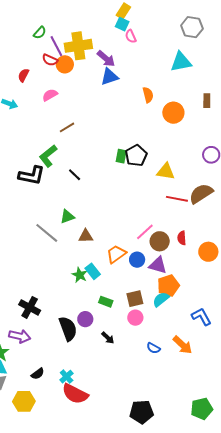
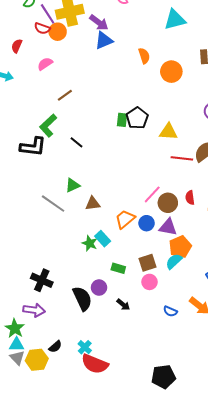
yellow hexagon: (24, 401) -> (37, 360), moved

